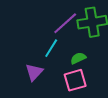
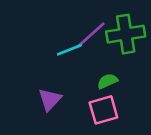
cyan line: (51, 48) -> (69, 50), moved, turned 36

